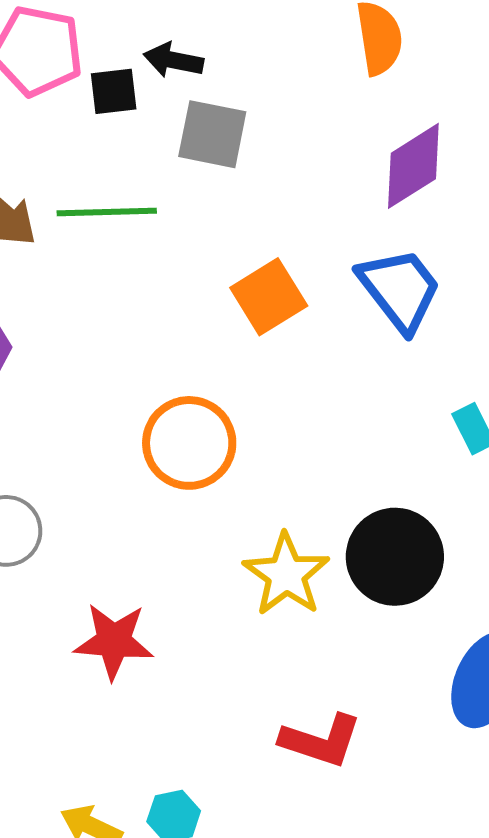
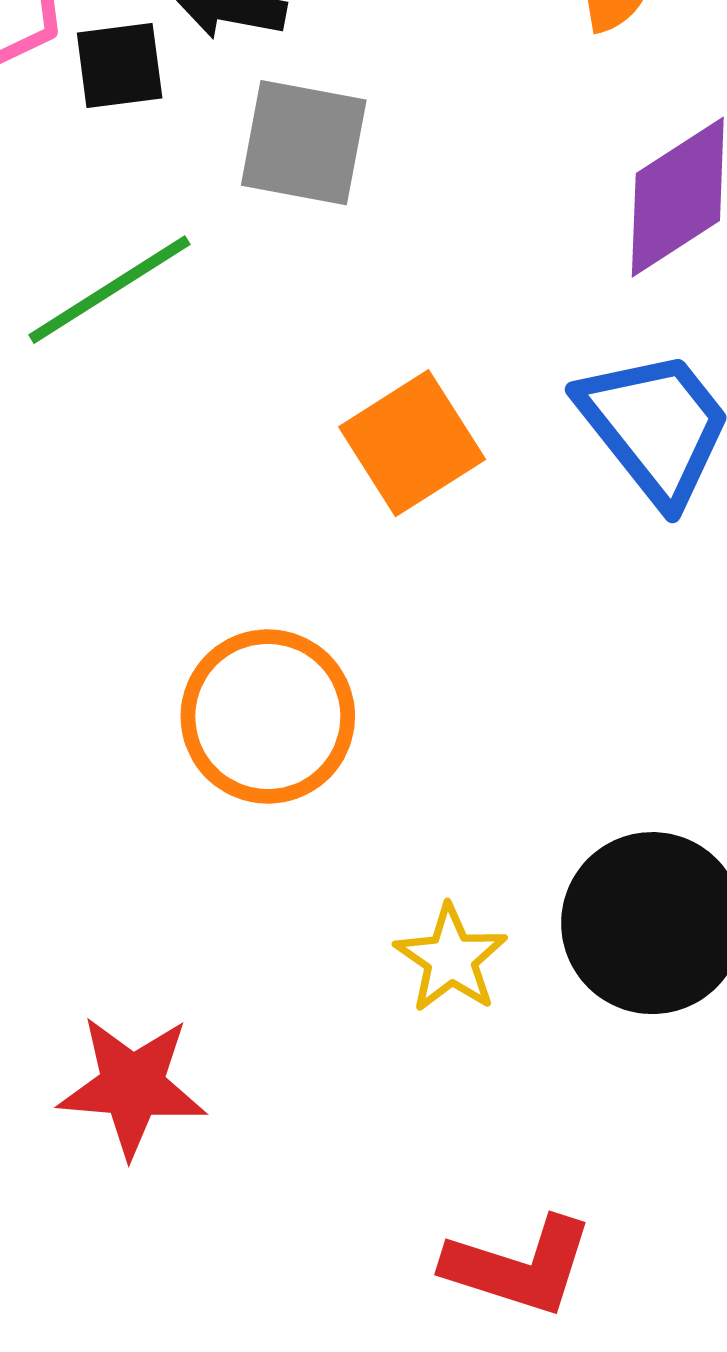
green line: (107, 212) -> (109, 290), turned -30
yellow star: (286, 575) -> (451, 959), size x0.7

